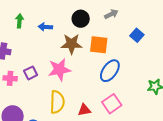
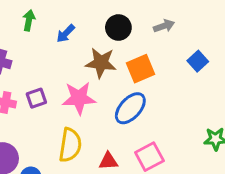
blue arrow: (45, 27) -> (66, 33), turned -56
orange square: (99, 45) -> (141, 69), turned -36
blue ellipse: (110, 71) -> (130, 108), moved

